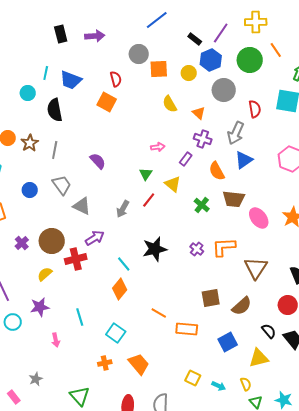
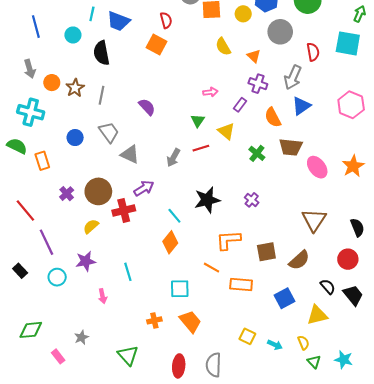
red line: (149, 200) -> (201, 148), turned 35
orange L-shape: (224, 247) -> (228, 240), moved
cyan square: (116, 333) -> (180, 289), moved, turned -36

